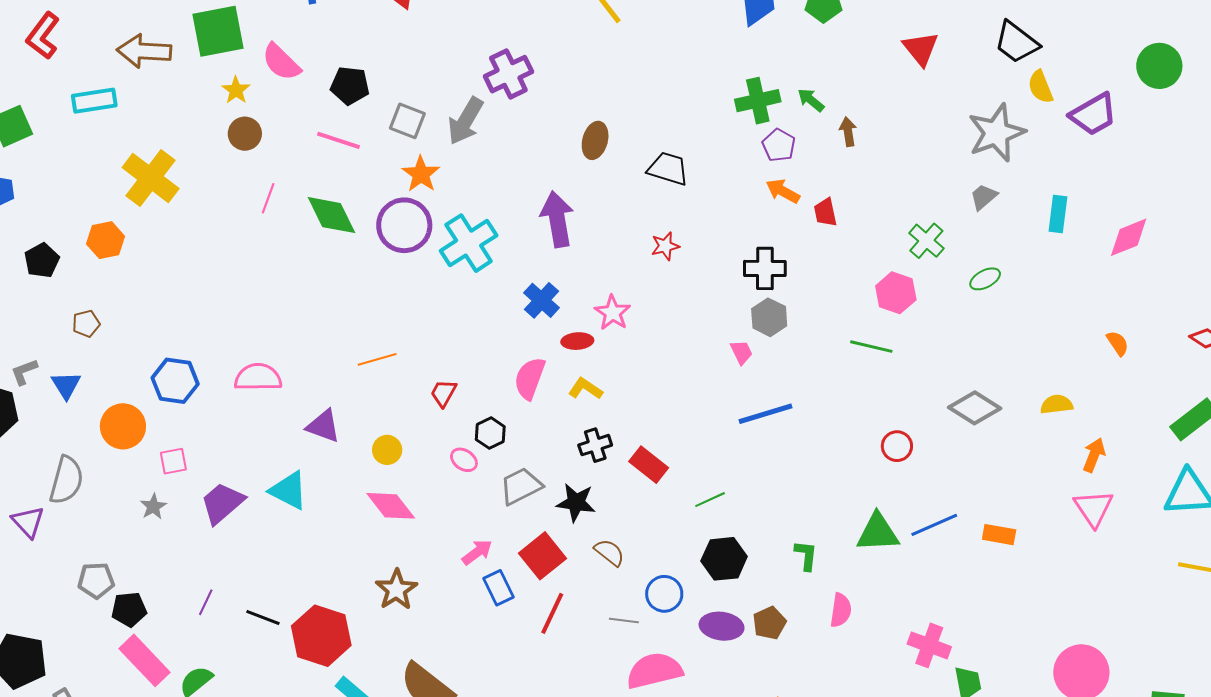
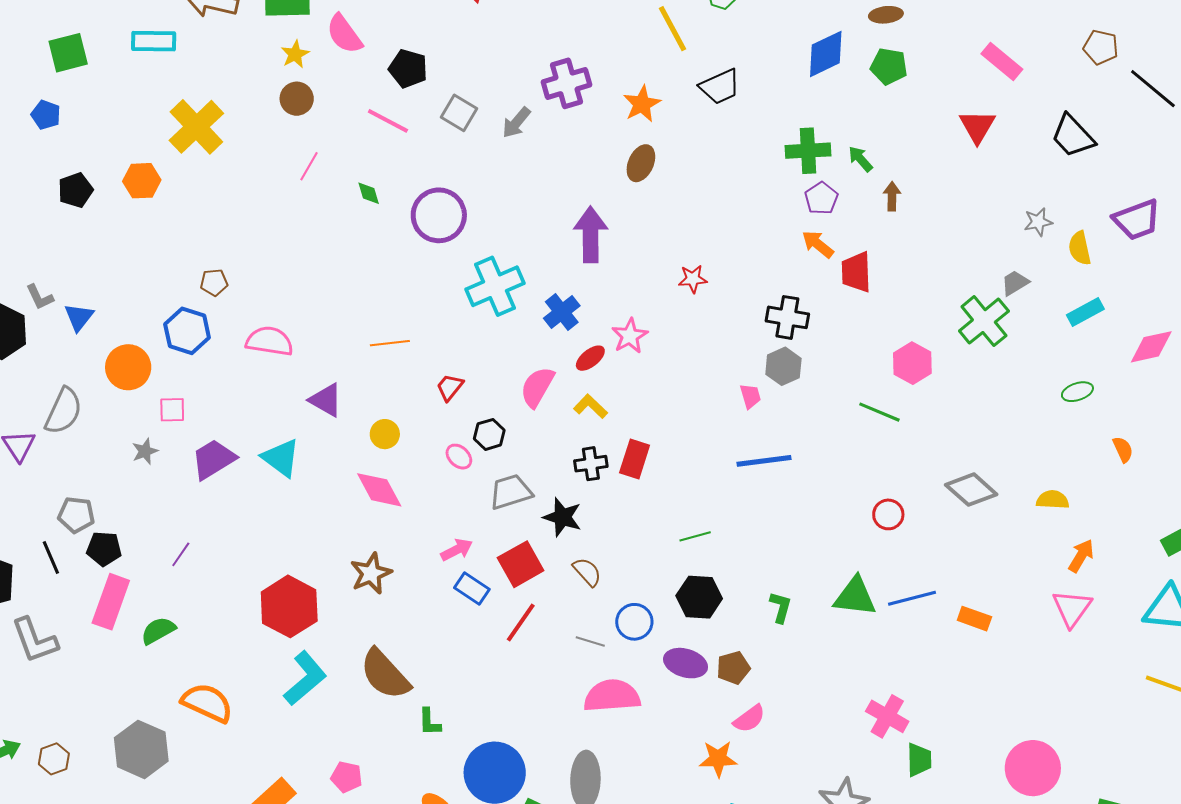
yellow semicircle: (1040, 87) -> (1080, 248), moved
gray arrow: (465, 121) -> (516, 123), size x0.7
gray star: (996, 133) -> (1038, 222), size x0.5
black trapezoid: (668, 169) -> (720, 87), moved, turned 129
orange star: (421, 174) -> (642, 104), moved
red trapezoid: (825, 212) -> (856, 272), size x1.4
cyan rectangle: (1058, 214) -> (1085, 312), turned 45
green diamond: (331, 215) -> (369, 193), size x0.5
green cross: (926, 241) -> (984, 321), moved, size x1.4
cyan cross: (469, 243) -> (495, 286), moved
green ellipse: (985, 279) -> (1077, 392), moved
brown pentagon: (86, 324) -> (214, 282), moved
red ellipse: (577, 341) -> (590, 358), turned -44
gray L-shape: (24, 372) -> (40, 297), turned -104
red rectangle: (649, 465) -> (635, 459), moved, turned 60
blue rectangle: (498, 588) -> (472, 588), turned -40
pink semicircle: (841, 610) -> (749, 719), moved, turned 36
black line: (263, 618) -> (51, 558), moved, turned 36
pink rectangle: (145, 660) -> (111, 602), turned 54

